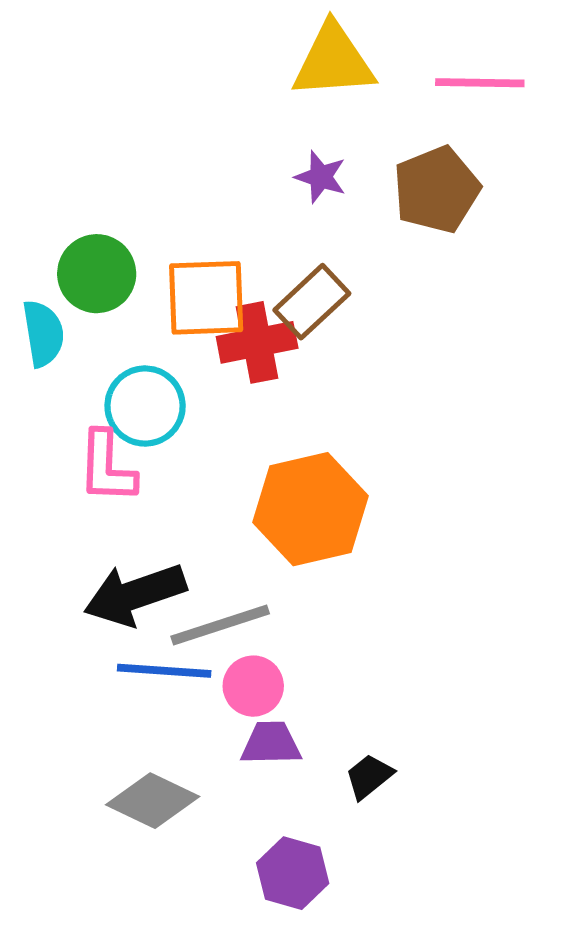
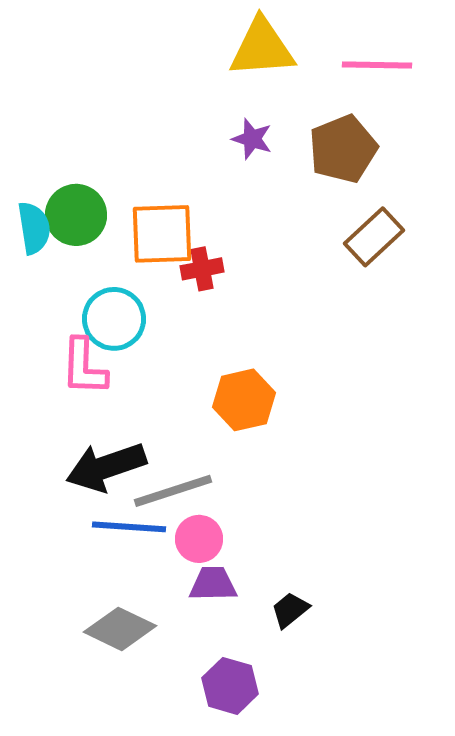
brown rectangle: (312, 302) -> (374, 237), moved
cyan semicircle: (43, 333) -> (34, 228), moved
red cross: (257, 342) -> (202, 269), size x0.7
orange hexagon: (311, 509) -> (244, 400), size x0.7

